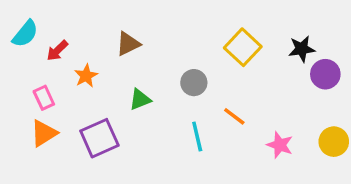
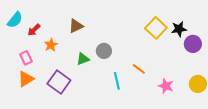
yellow square: (243, 47) -> (156, 28), moved
gray circle: (194, 83) -> (104, 51), moved
purple square: (99, 138) -> (59, 82), turned -30

